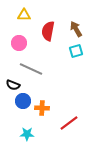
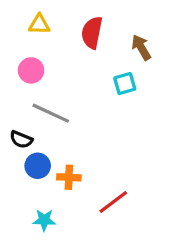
brown arrow: (76, 29) -> (141, 47), moved
red semicircle: (48, 31) -> (92, 33), moved

